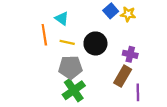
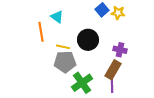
yellow line: (67, 42) -> (63, 47), moved
green cross: (74, 90) -> (82, 83), moved
purple line: (138, 92) -> (112, 85), moved

